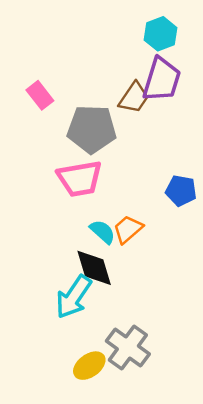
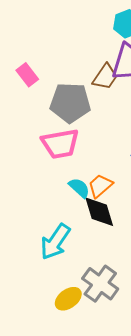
black diamond: (94, 268) -> (99, 212), moved

